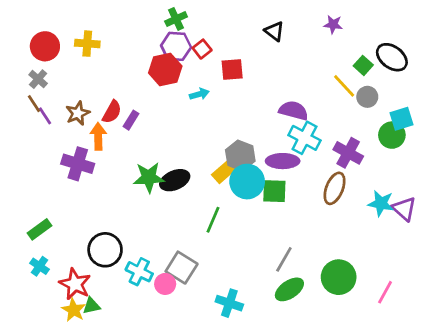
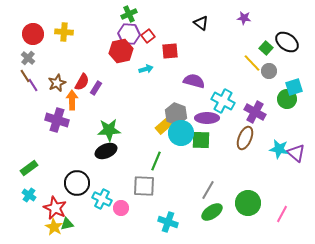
purple semicircle: (294, 110) -> (194, 81), moved
black ellipse: (175, 180) -> (106, 151), moved
gray square: (182, 268) -> (144, 186), moved, turned -30

